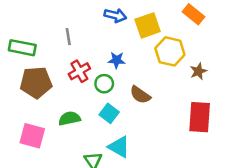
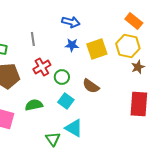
yellow square: (148, 25) -> (97, 49), moved
yellow hexagon: (170, 51) -> (128, 46), moved
blue star: (117, 60) -> (72, 45), moved

